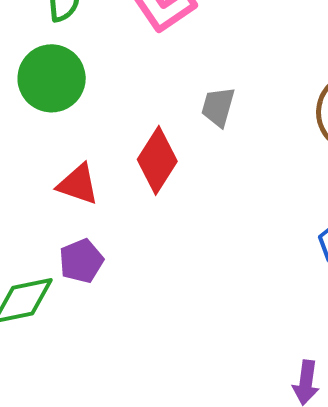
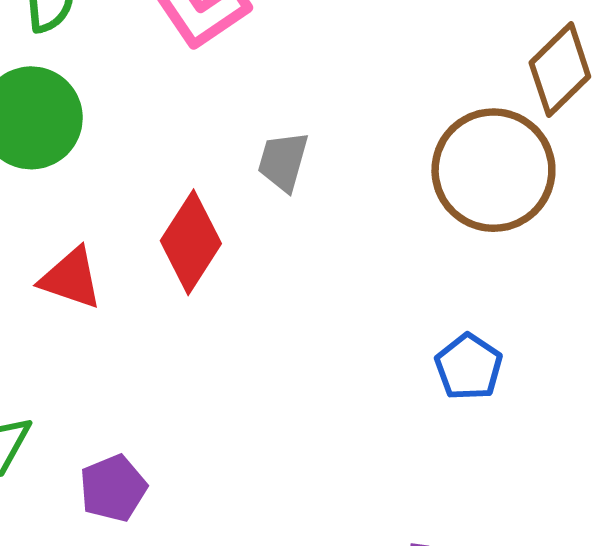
purple pentagon: (81, 261) -> (113, 488), moved

